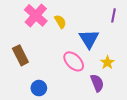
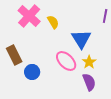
yellow star: (107, 62) -> (89, 62), moved
blue circle: (39, 88) -> (32, 72), moved

